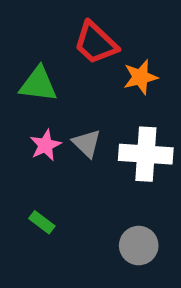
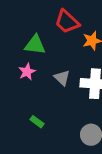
pink star: (45, 145) -> (27, 72), moved

